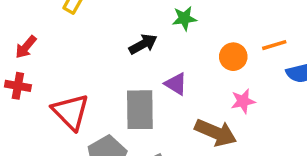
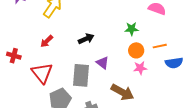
green star: (184, 18) -> (132, 29), moved
red arrow: (26, 47) -> (47, 41), moved
pink star: (243, 101) -> (140, 68), moved

